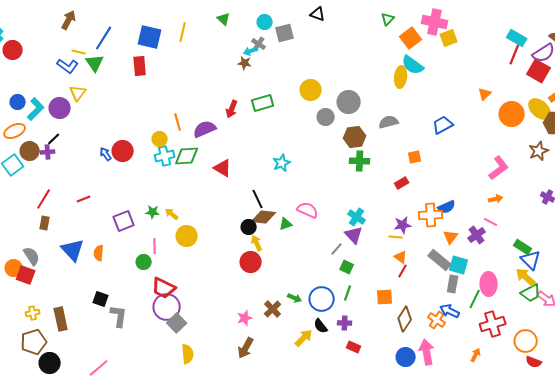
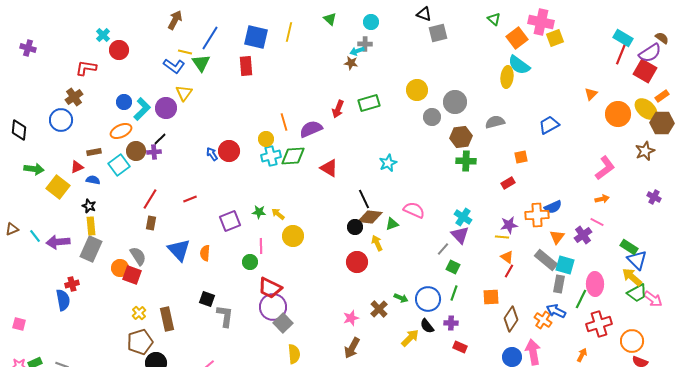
green triangle: (388, 19) -> (494, 19), turned -32
gray square: (285, 33) -> (438, 33), moved
gray cross: (259, 44) -> (365, 44), turned -32
yellow arrow: (257, 243) -> (377, 243), moved
yellow cross: (33, 313) -> (139, 313), turned -32

